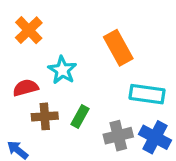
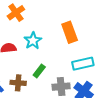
cyan rectangle: (147, 94) -> (83, 64), turned -30
brown cross: (45, 116) -> (18, 83), moved

